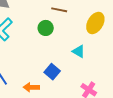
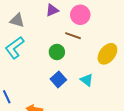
blue square: (52, 72) -> (58, 79), moved

